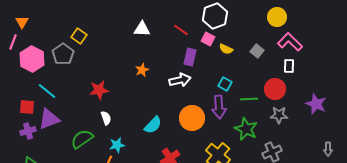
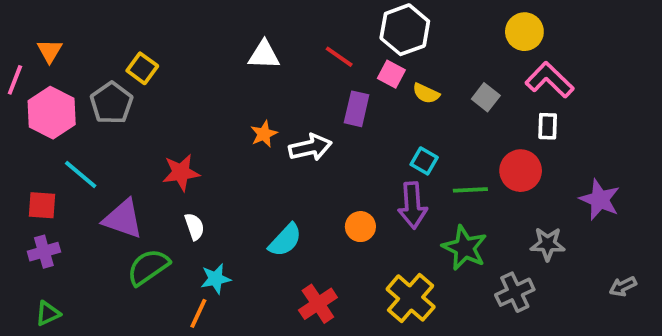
orange triangle: (22, 22) -> (50, 51), moved
white arrow: (180, 80) -> (310, 147), moved
gray star: (279, 115) -> (548, 244), moved
orange circle: (192, 118) -> (360, 227), size x0.6
purple triangle: (49, 119) -> (123, 219), moved, turned 40
gray arrow: (328, 149) -> (623, 286), turned 64

